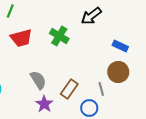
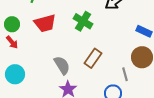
brown rectangle: (69, 89) -> (93, 58), moved

